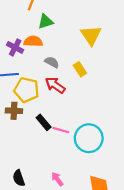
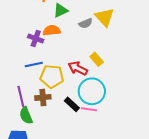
gray semicircle: (52, 62) -> (86, 23), moved, turned 136
yellow rectangle: (80, 69) -> (97, 59), moved
cyan circle: (89, 138) -> (92, 91), moved

